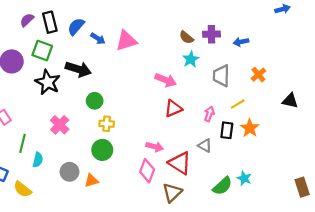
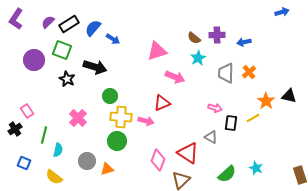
black rectangle: (50, 22) -> (69, 24), turned 72
pink triangle: (126, 41) -> (157, 51), moved
orange cross: (258, 75) -> (249, 72), moved
black star: (48, 82) -> (67, 79), size x0.7
yellow line: (238, 104) -> (253, 118), moved
red triangle: (173, 108) -> (162, 103), moved
pink arrow: (209, 114) -> (215, 108), turned 88
yellow cross: (107, 124) -> (121, 117), size x1.5
orange star: (250, 128) -> (266, 101), moved
pink arrow: (155, 147) -> (146, 121), moved
cyan star: (244, 178) -> (256, 168), moved
yellow semicircle: (23, 189) -> (54, 177), moved

